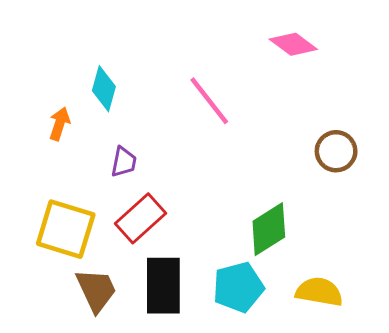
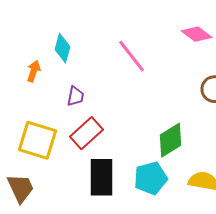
pink diamond: (293, 44) -> (197, 34), moved
brown trapezoid: (96, 290) -> (21, 188), moved

